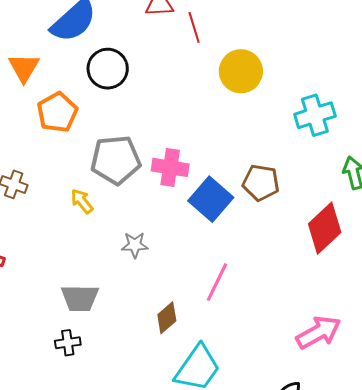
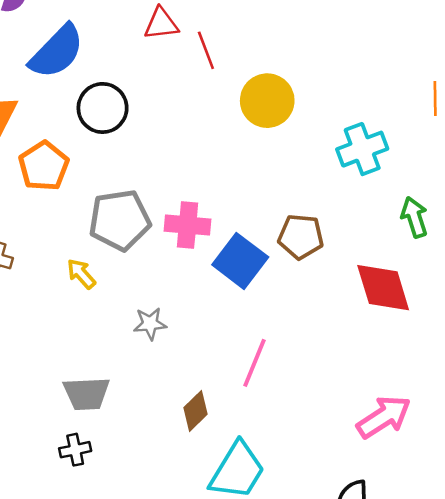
red diamond: (325, 228) -> (383, 288), turned -60

